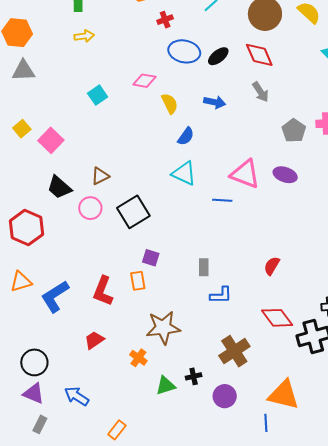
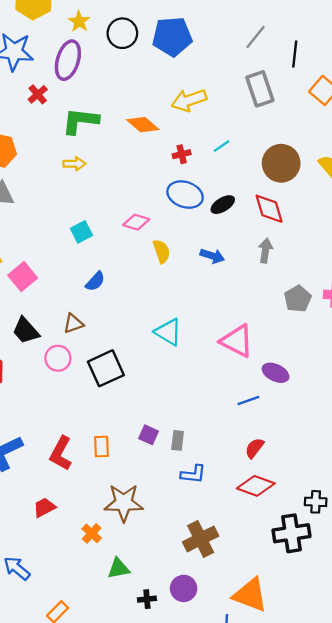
red cross: (165, 20) -> (182, 154), moved
gray arrow: (261, 92) -> (265, 251), turned -145
blue semicircle: (186, 136) -> (95, 281), moved
purple ellipse: (285, 175) -> (276, 373), moved
blue line: (222, 200) -> (248, 401), moved, turned -30
purple square: (151, 258) -> (149, 435), moved
red diamond: (277, 318) -> (256, 486), moved, turned -40
black cross: (194, 376) -> (147, 599), moved

